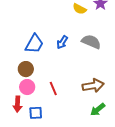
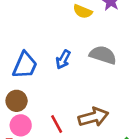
brown arrow: (93, 86) -> (93, 117), moved

